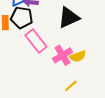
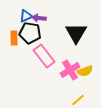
black triangle: (69, 18) -> (76, 33), turned -35

